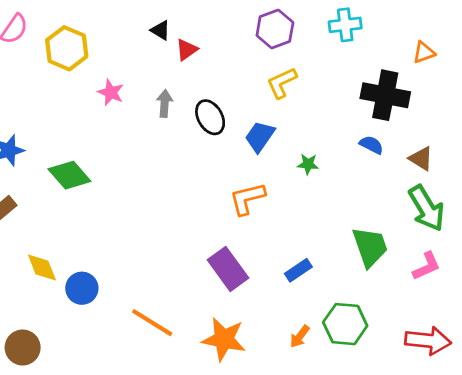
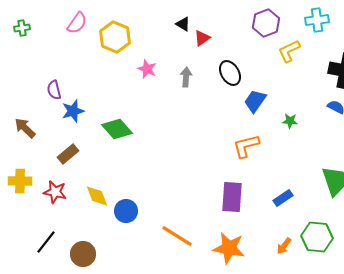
yellow L-shape: (282, 83) -> (289, 51), moved
black ellipse: (210, 117) -> (230, 73), moved
purple rectangle: (228, 269) -> (232, 197), turned 40

